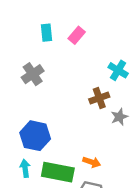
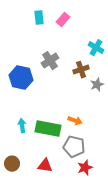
gray cross: (33, 74) -> (50, 61), moved
blue hexagon: (35, 136) -> (21, 78), moved

